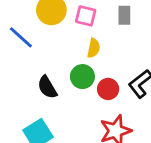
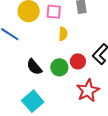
green circle: (82, 77) -> (59, 67), moved

